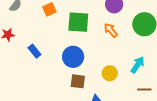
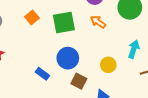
blue rectangle: (34, 51) -> (42, 74), moved
brown square: (78, 81) -> (79, 81), turned 35

